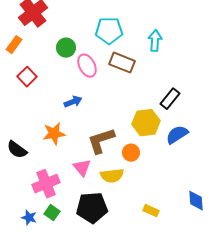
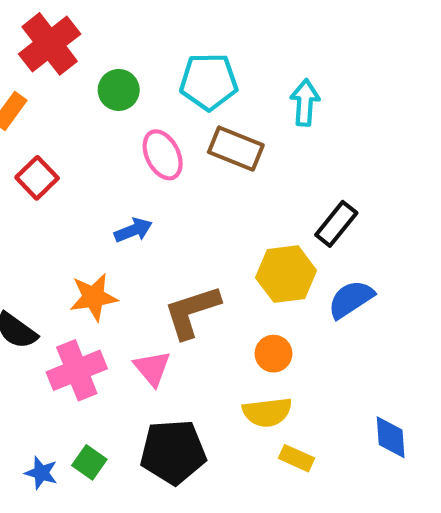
green circle: (66, 48) -> (119, 90), moved
orange circle: (131, 153) -> (273, 354), moved
yellow semicircle: (112, 176) -> (267, 412), moved
pink cross: (46, 184) -> (77, 370), moved

